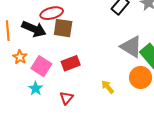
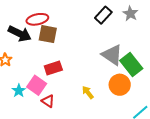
pink square: (41, 66) -> (37, 85), moved
red triangle: (67, 98) -> (48, 101), turned -40

